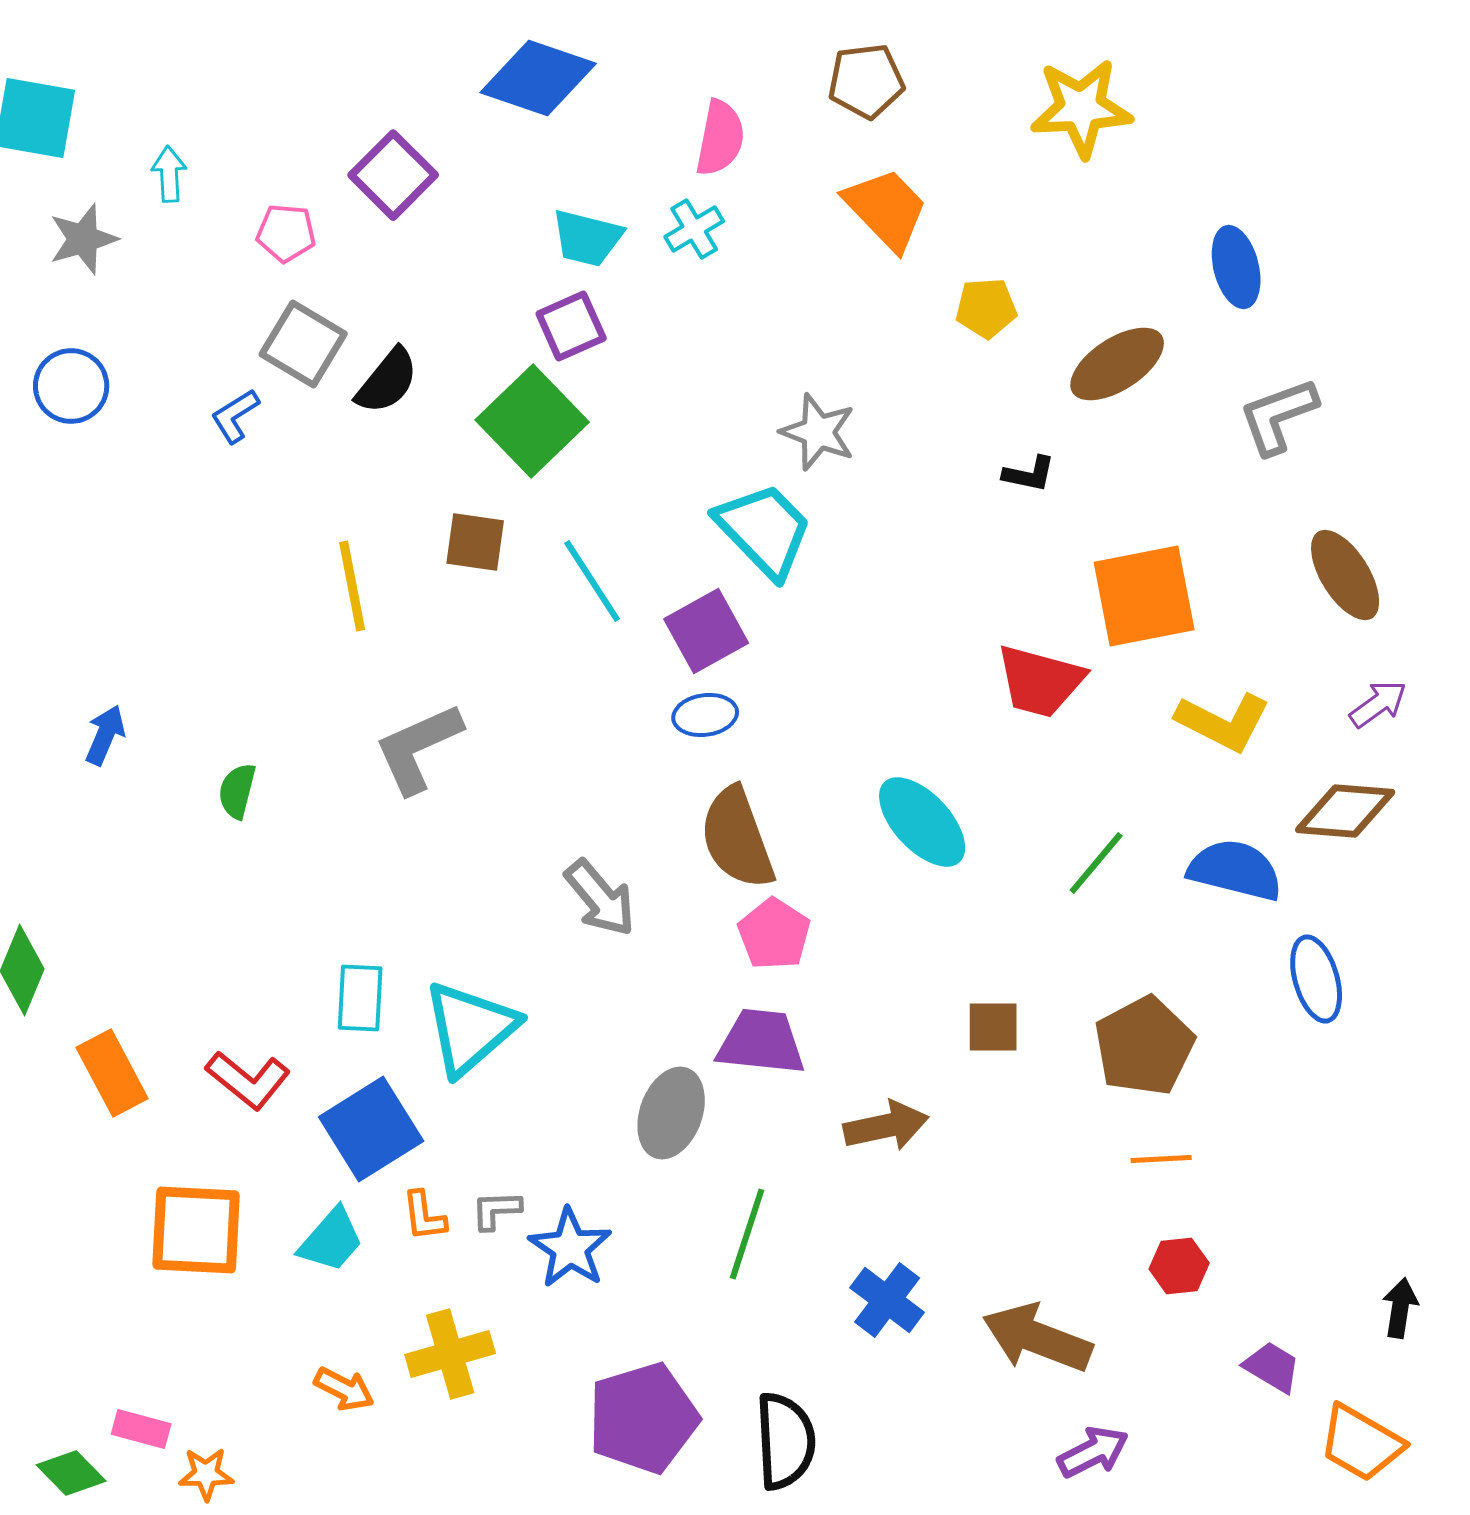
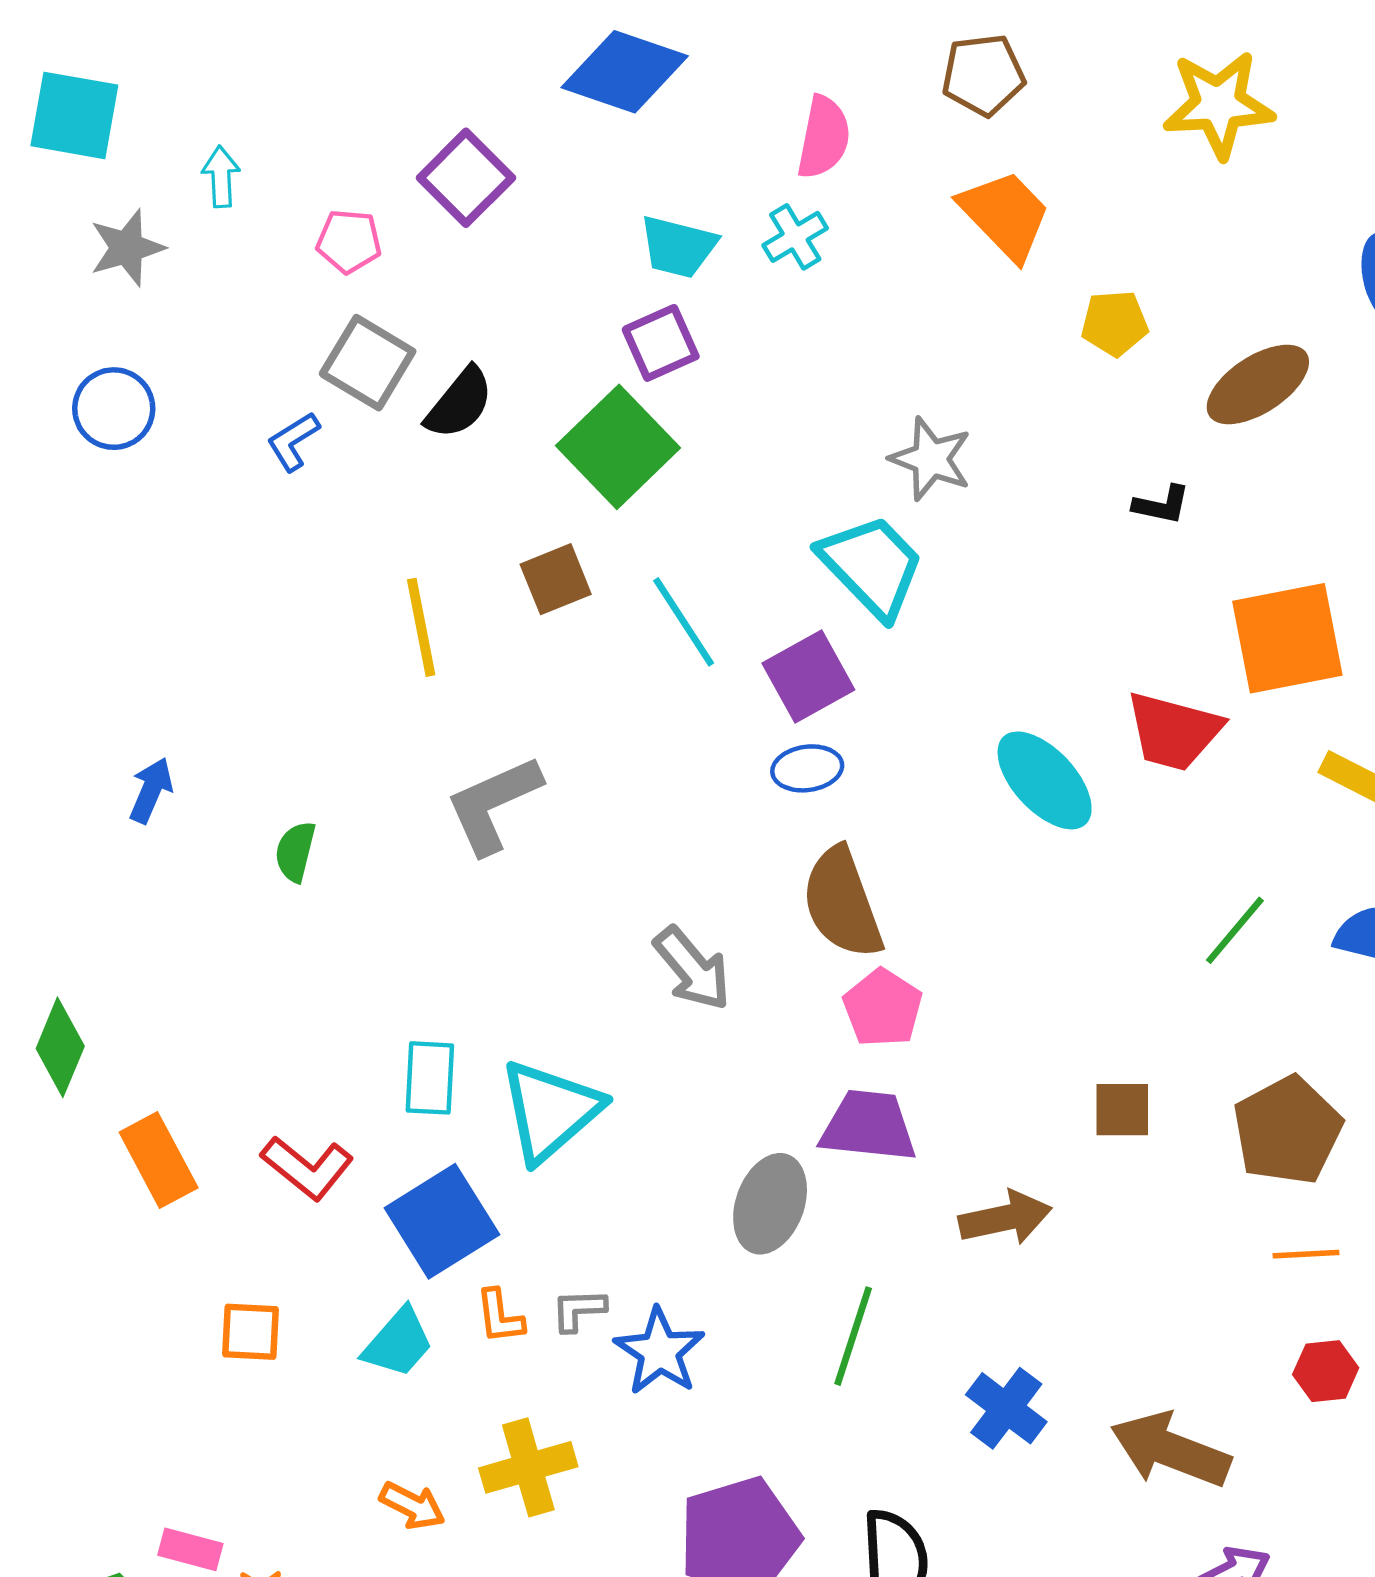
brown square: (475, 542) -> (556, 579), turned -30
cyan ellipse: (922, 822) -> (1045, 780), moved
orange square: (196, 1230) -> (250, 1332), size x0.6

